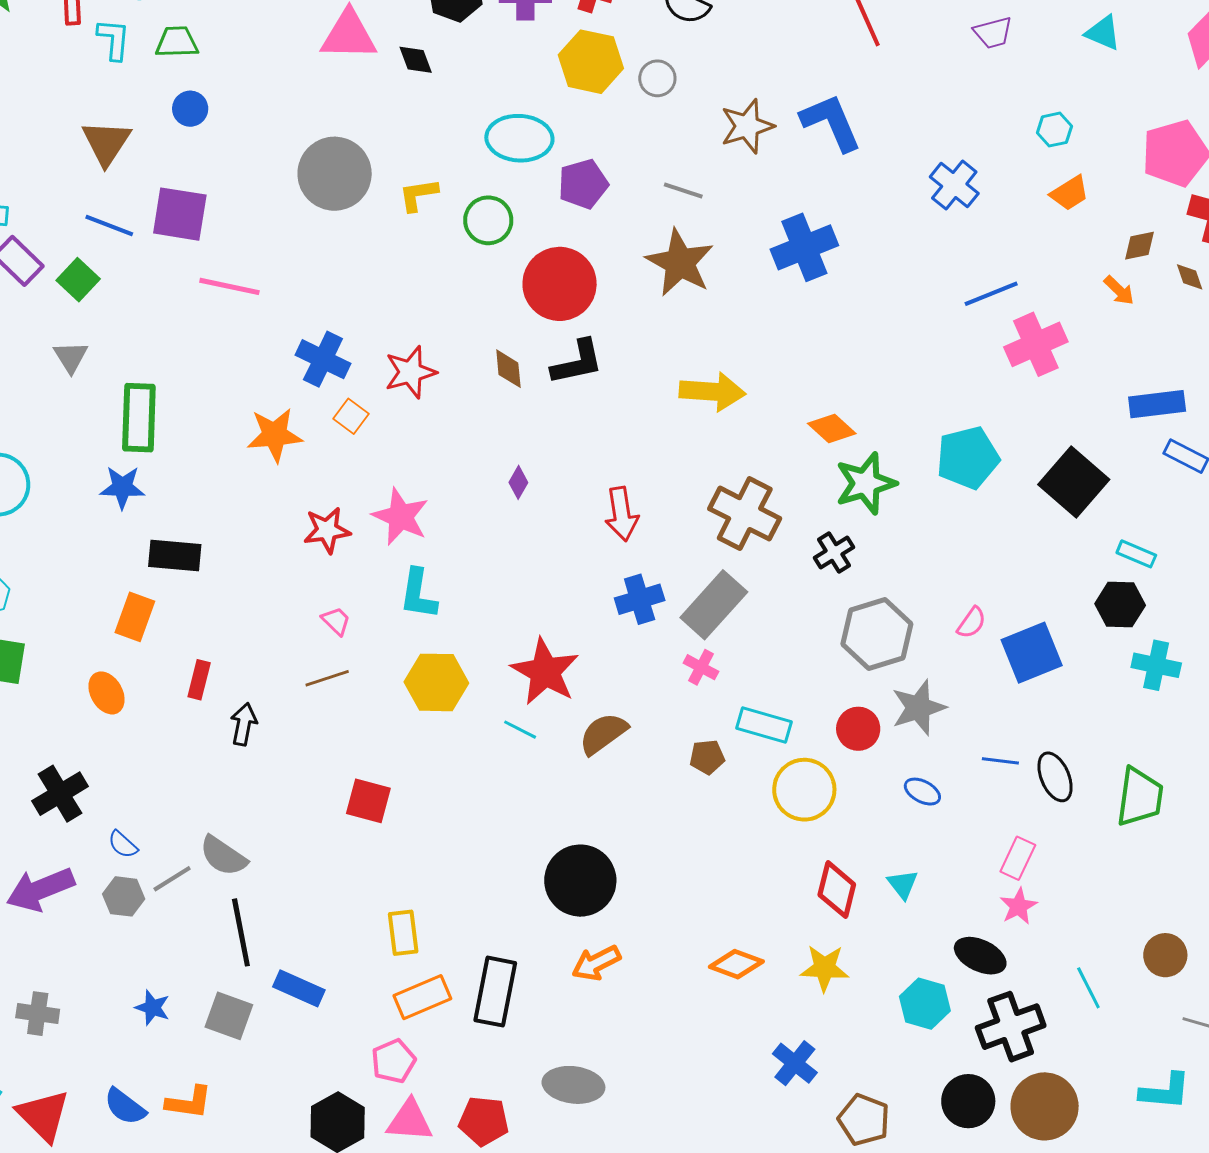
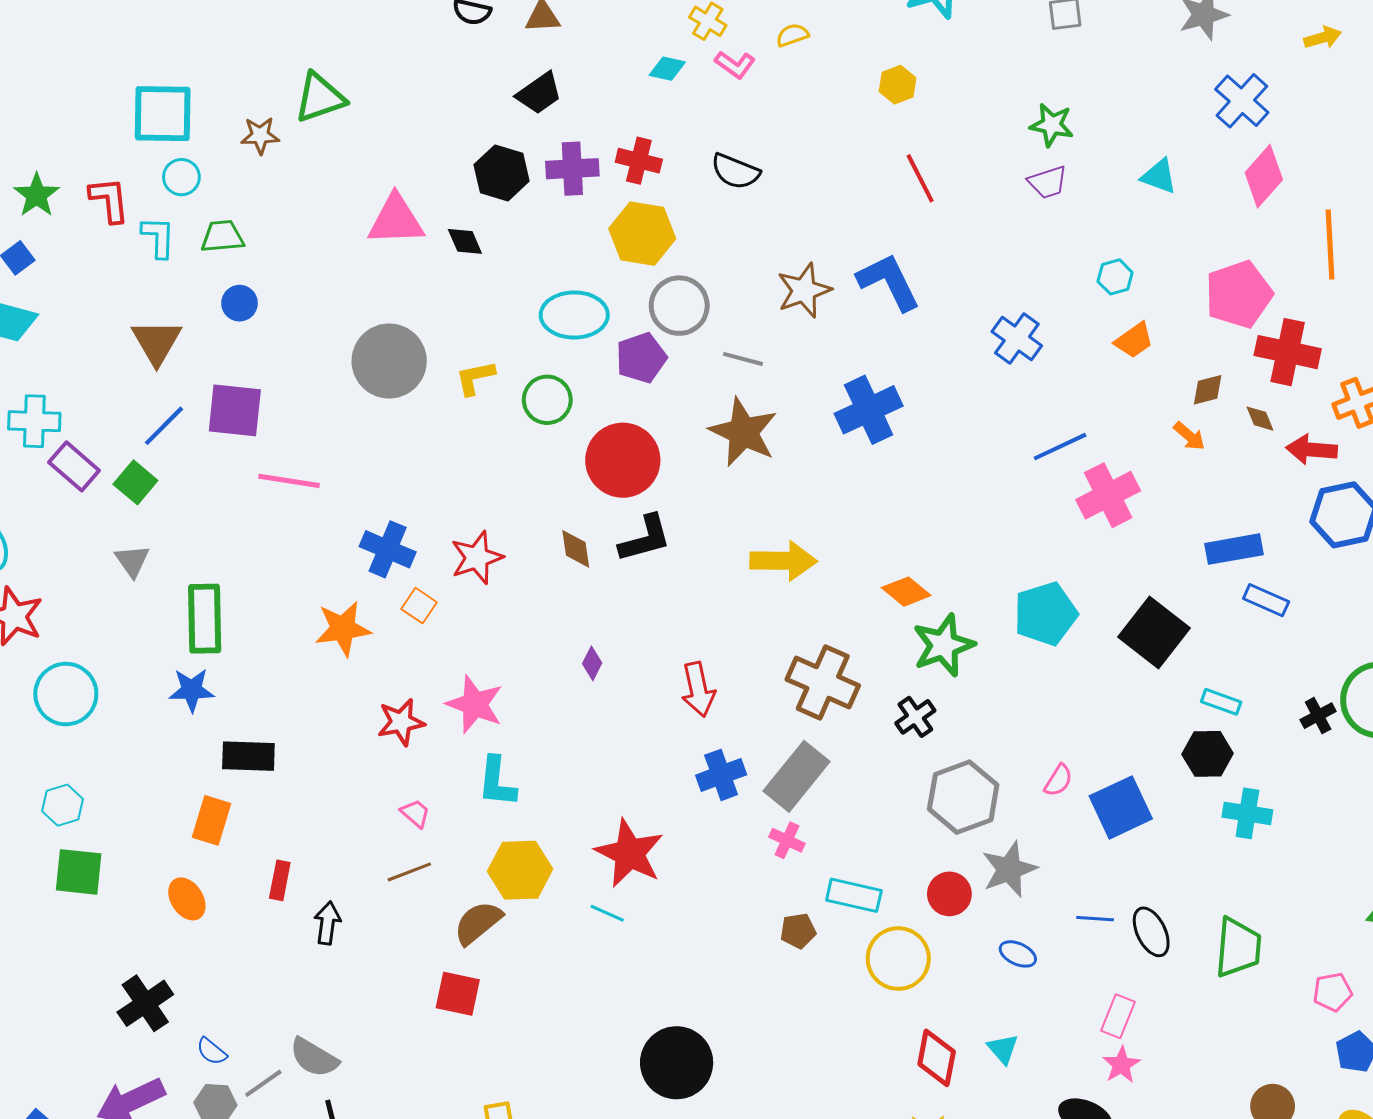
gray circle: (657, 78) -> (679, 306), moved, size x1.6
blue line: (109, 226) -> (164, 426), turned -63
brown semicircle: (603, 734) -> (478, 923), moved

